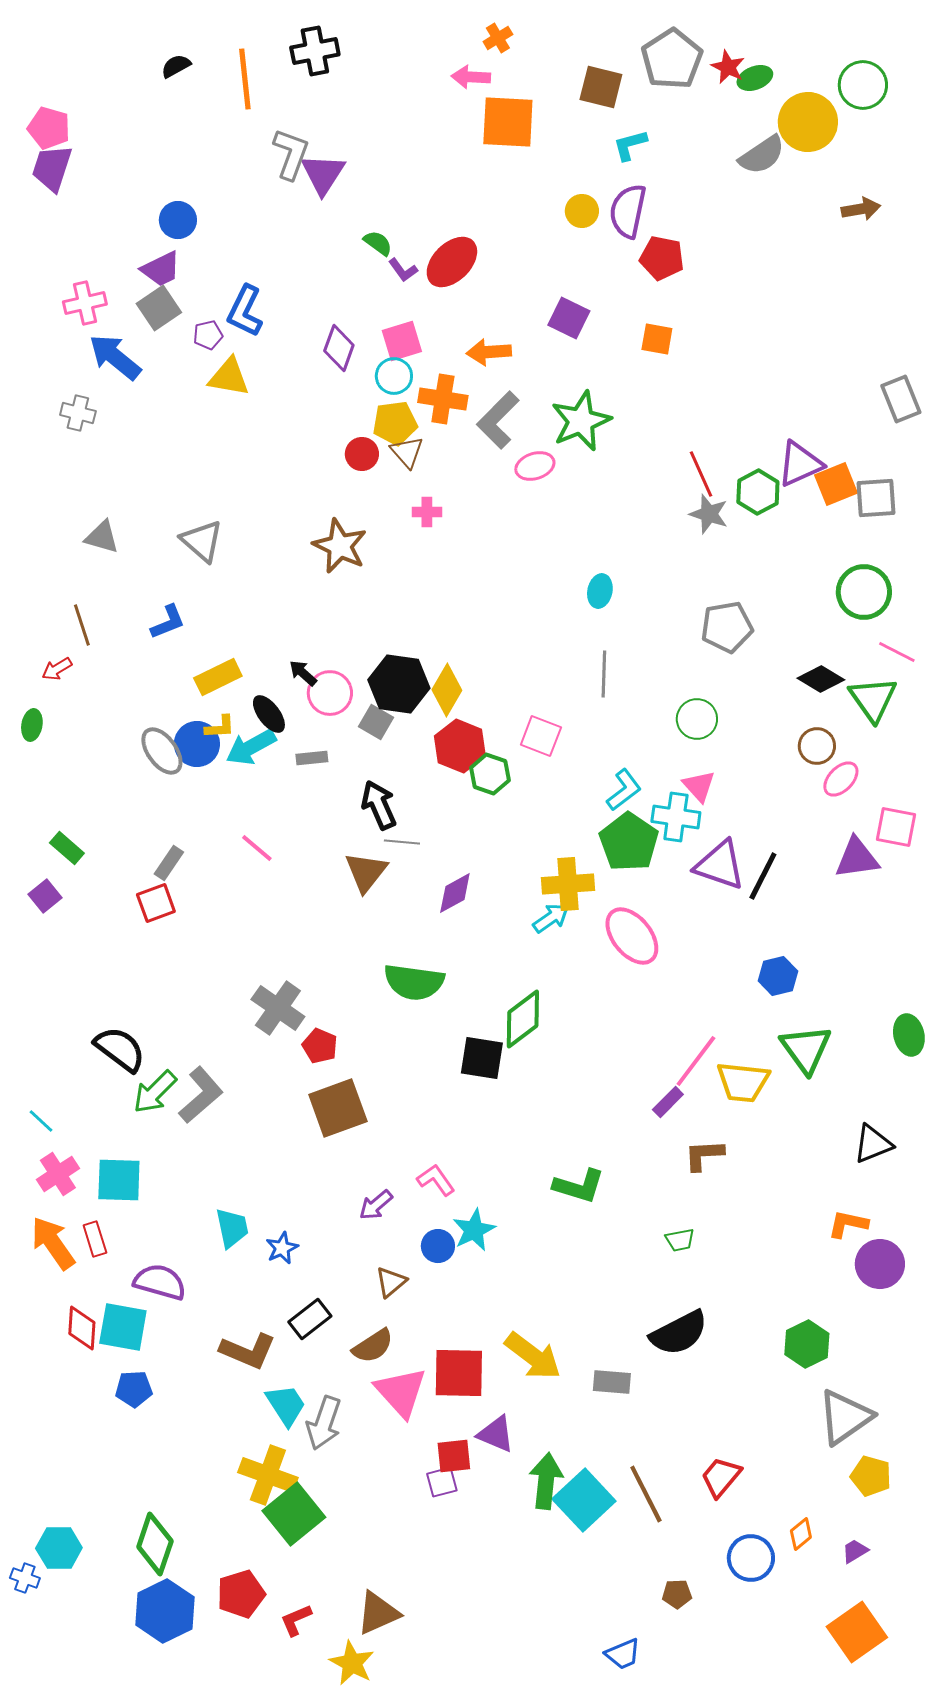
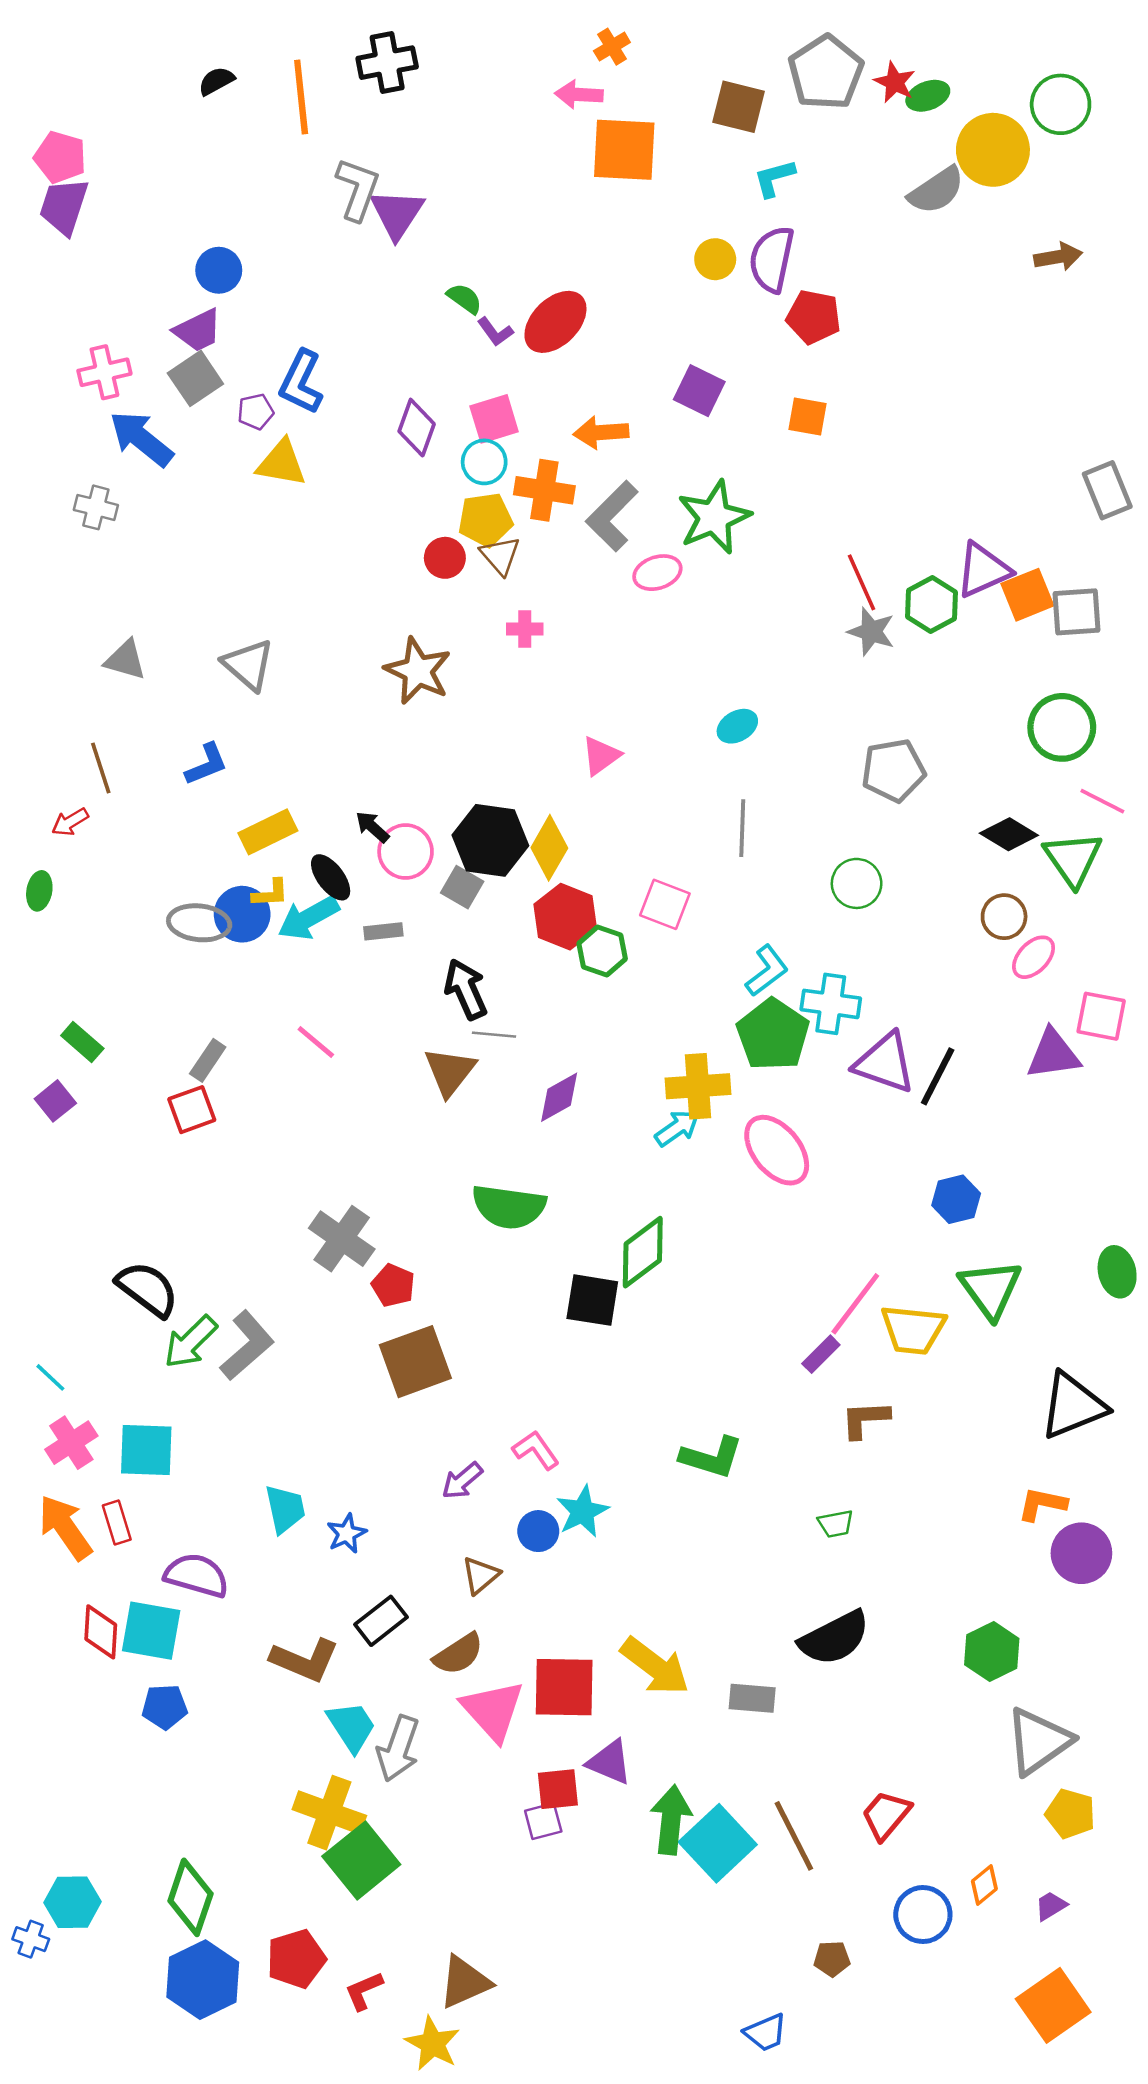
cyan ellipse: (600, 591) -> (737, 726), turned 48
gray ellipse: (162, 751) -> (199, 923), turned -48
pink triangle: (699, 786) -> (601, 756), moved, turned 36
black triangle: (873, 1144) -> (1073, 1406), size x1.4

